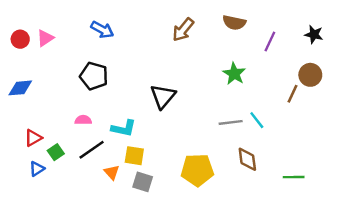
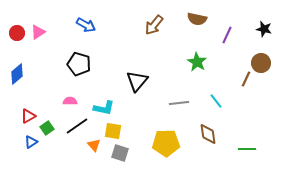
blue diamond: (20, 88) -> (17, 74), turned -35
gray line: (231, 122) -> (179, 103), moved

